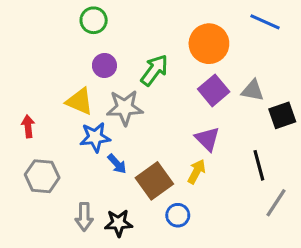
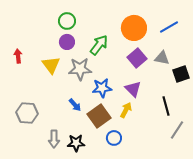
green circle: (94, 20) -> (67, 21), moved
blue line: (265, 22) -> (169, 27), moved, turned -54
yellow triangle: (80, 101) -> (51, 65), turned 30
red arrow: (28, 126) -> (18, 56), moved
blue star: (95, 137) -> (102, 88), moved

